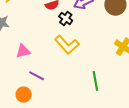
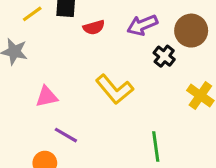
black cross: (66, 19) -> (164, 56), moved

